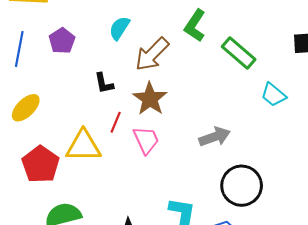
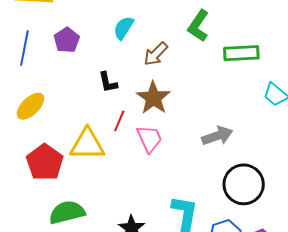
green rectangle: (239, 53) -> (241, 53), turned -44
brown arrow: (152, 54) -> (156, 54), size x0.7

